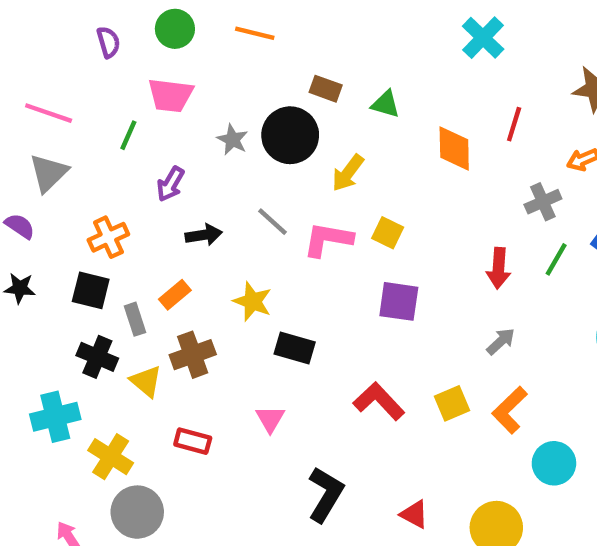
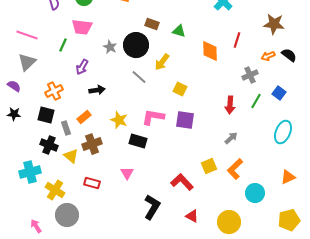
gray line: (272, 222) -> (139, 77), moved
pink L-shape: (328, 239) -> (153, 117), moved
red L-shape: (379, 401) -> (182, 182), moved

